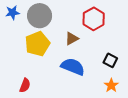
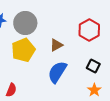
red hexagon: (94, 19) -> (89, 30), moved
blue semicircle: (73, 67) -> (57, 72), turned -80

